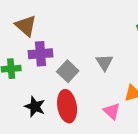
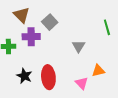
gray square: (68, 71) -> (50, 22), moved

